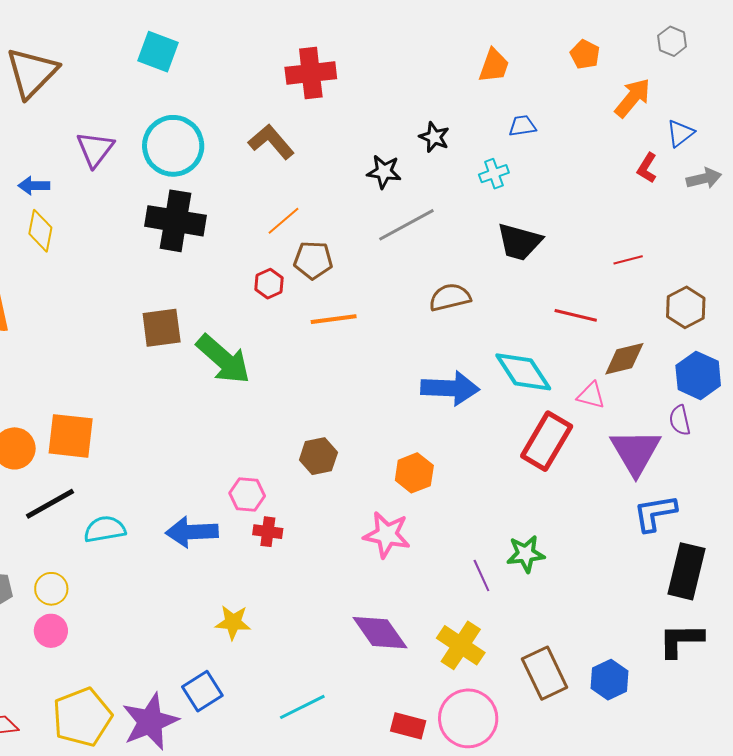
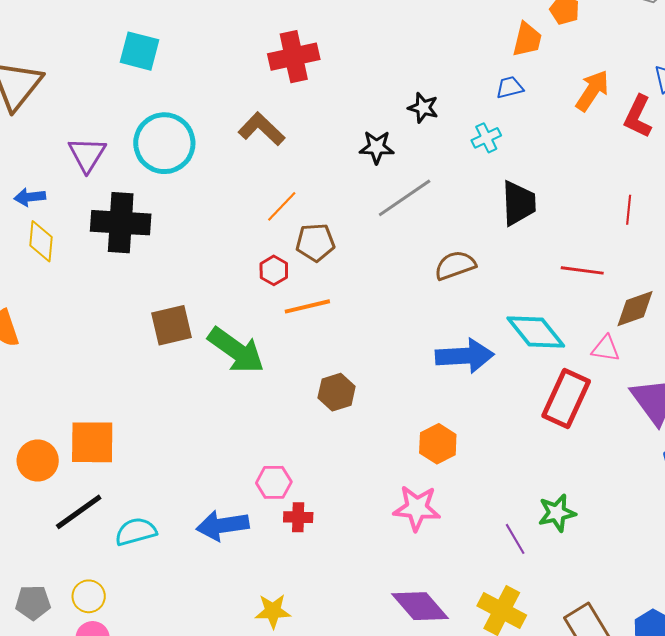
orange trapezoid: (494, 66) -> (527, 40), moved
orange arrow: (633, 98) -> (592, 91), moved
red L-shape: (647, 168) -> (638, 116), size x1.4
black cross: (176, 221) -> (121, 223), moved
black trapezoid: (519, 242) -> (519, 203), turned -102
red line: (628, 260) -> (629, 210), turned -64
orange line: (334, 319) -> (307, 306), moved
brown hexagon: (318, 456) -> (337, 392), moved

